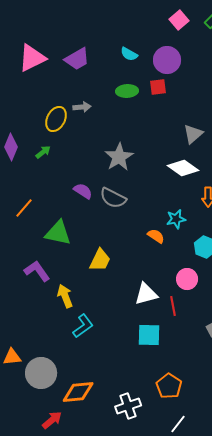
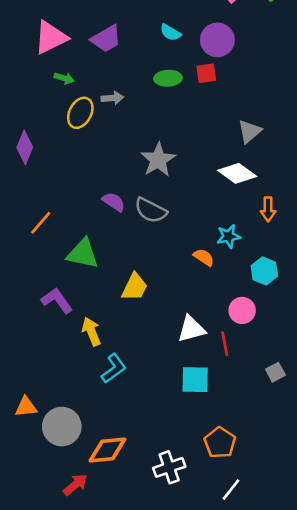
green arrow: (43, 152) -> (64, 78), moved, turned 56

